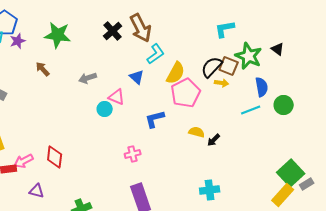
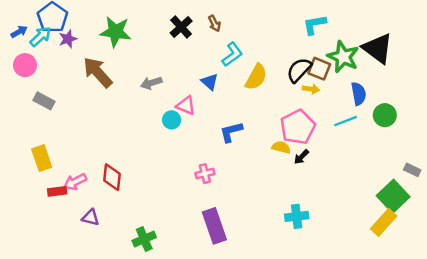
brown arrow: (141, 28) -> (214, 23), size x0.5
black triangle: (278, 49) -> (378, 48), size x2.0
brown arrow: (43, 69) -> (98, 72), size x1.8
pink pentagon: (186, 93) -> (298, 127), moved
gray rectangle: (307, 184) -> (412, 170), moved, turned 56

